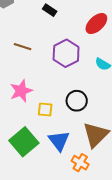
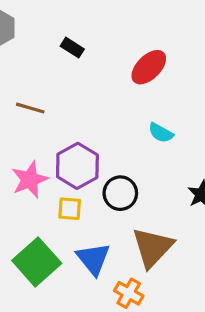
purple hexagon: (66, 53) -> (77, 166), moved

